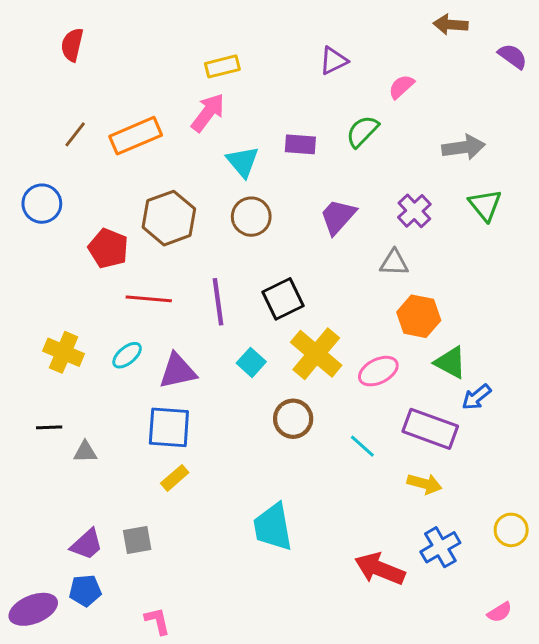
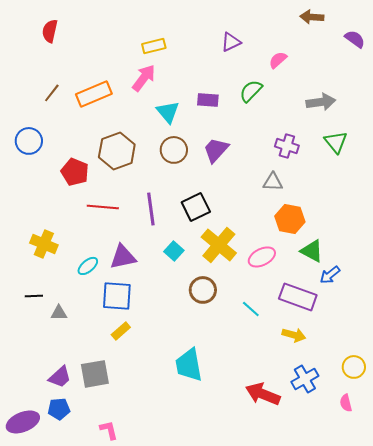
purple cross: (414, 211) -> (287, 146), turned -30
purple trapezoid: (338, 217) -> (216, 150), moved
cyan ellipse: (127, 355) -> (88, 266), moved
gray square: (137, 540) -> (95, 374), size x1.4
pink semicircle: (500, 612) -> (346, 403), moved, turned 108

